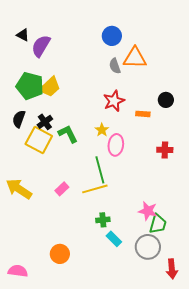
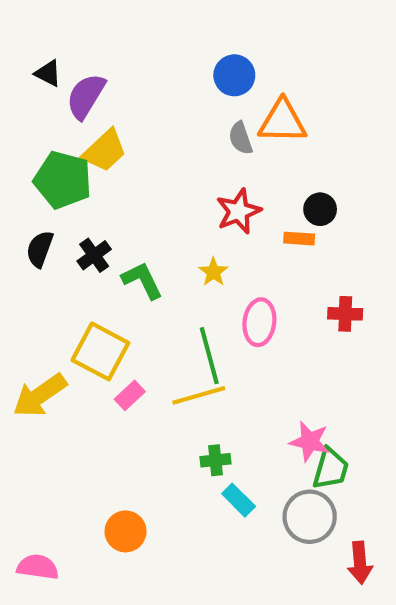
yellow trapezoid: (50, 87) -> (105, 151), moved
black circle: (166, 100) -> (320, 209), moved
yellow square: (39, 140) -> (100, 351), moved
pink ellipse: (116, 145) -> (259, 322), moved
yellow arrow: (19, 189) -> (40, 395), turned -68

